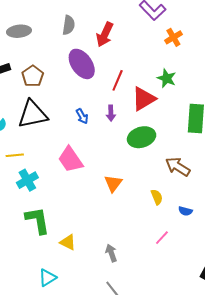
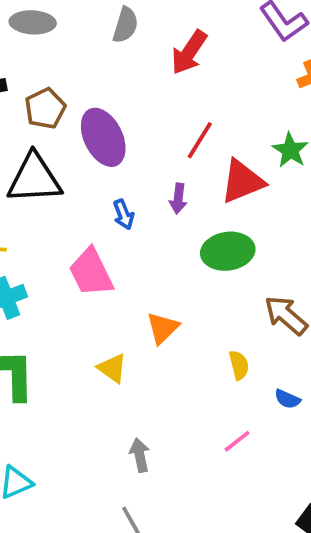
purple ellipse: (82, 64) -> (103, 137), moved
blue arrow: (82, 116) -> (124, 215), moved
yellow triangle: (68, 242) -> (112, 368), moved

